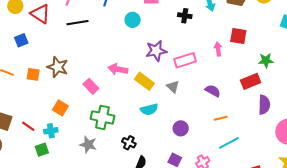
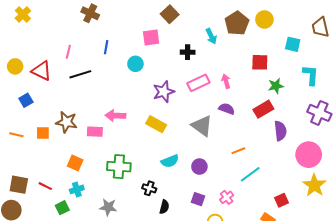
red square: (238, 36) -> (260, 62), moved
pink rectangle: (185, 60) -> (198, 83), moved
pink arrow: (118, 69) -> (115, 116), moved
pink rectangle: (91, 86) -> (95, 132), moved, turned -35
gray triangle: (173, 87) -> (202, 126), moved, size x1.6
purple semicircle: (213, 91) -> (227, 109), moved
cyan semicircle: (149, 109) -> (170, 161), moved
cyan cross: (51, 131) -> (77, 189), moved
gray star: (88, 145) -> (108, 207), moved

